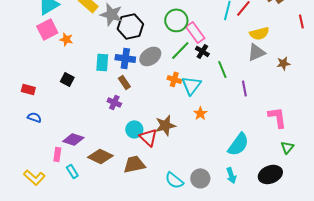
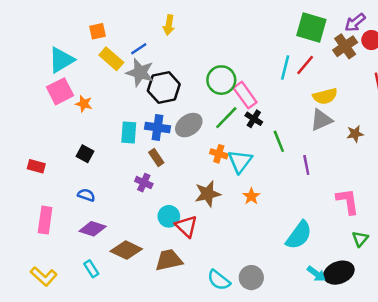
blue semicircle: (34, 117) -> (86, 195), moved
brown star: (165, 125) -> (208, 194), moved
pink rectangle: (57, 154) -> (45, 220), moved, size x1.5
cyan arrow: (231, 175) -> (316, 274), moved, turned -35

